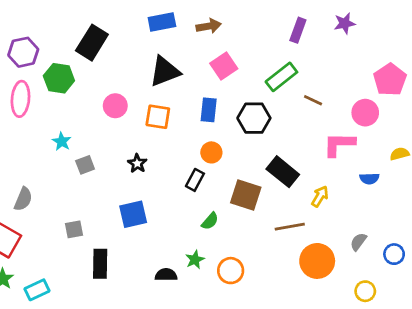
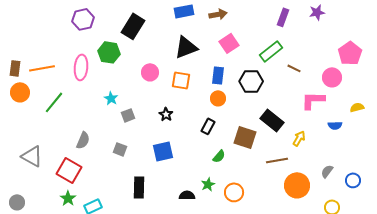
purple hexagon: (23, 52) -> (83, 19), moved
orange circle: (211, 152) -> (218, 98), moved
gray square: (74, 229) -> (120, 149), moved, turned 32

